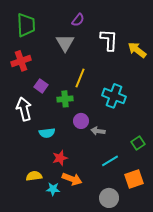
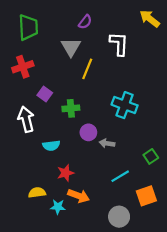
yellow arrow: (137, 50) -> (150, 19), moved
yellow line: (80, 78) -> (87, 69), moved

